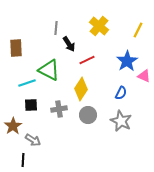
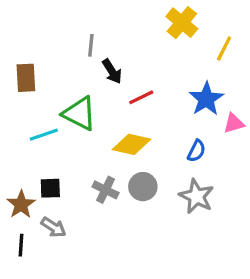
yellow cross: (99, 26) -> (182, 23), moved
pink triangle: (144, 76) -> (234, 123), turned -40
yellow diamond: (81, 89) -> (131, 144), turned 70
black square: (31, 105) -> (50, 188), moved
gray cross: (59, 109) -> (106, 190), moved, turned 35
black line: (23, 160) -> (21, 245), moved

